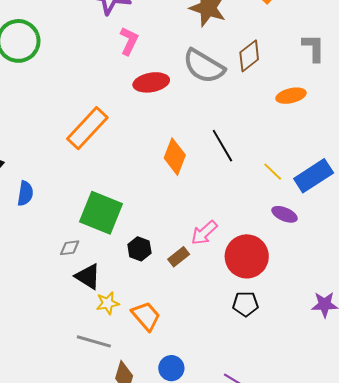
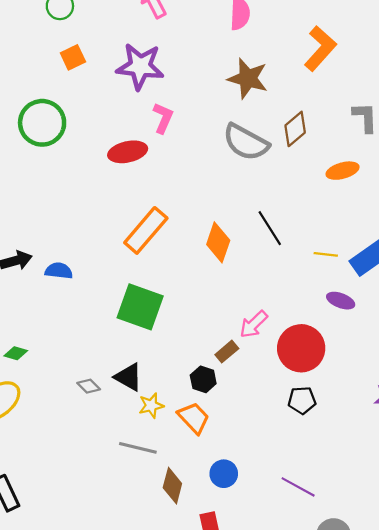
red ellipse: (151, 82) -> (128, 152), moved
orange rectangle: (87, 128) -> (146, 230), moved
yellow line: (273, 172) -> (326, 254), turned -35
blue semicircle: (25, 193) -> (59, 271), moved, turned -90
gray diamond: (70, 248) -> (89, 386), moved, turned 55
black hexagon: (139, 249) -> (203, 379), moved

